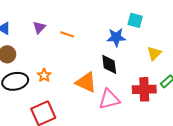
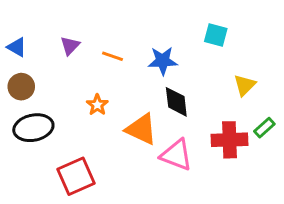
blue star: (116, 37) -> (163, 61), moved
orange star: (44, 75) -> (97, 105), moved
pink triangle: (109, 99) -> (176, 155), turned 35

